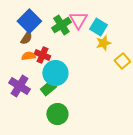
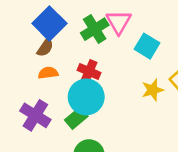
cyan square: (98, 27) -> (147, 46), moved
yellow star: (103, 43) -> (153, 90), moved
red cross: (42, 55) -> (89, 71), moved

